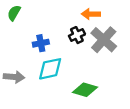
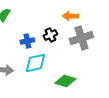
black cross: (77, 35) -> (50, 35), moved
gray cross: (104, 40) -> (81, 38), turned 30

